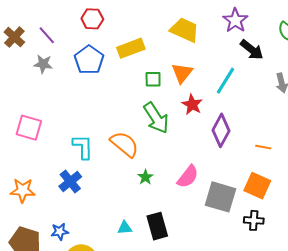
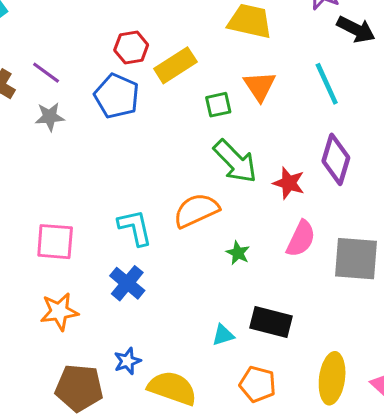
red hexagon: (92, 19) -> (131, 47), moved
cyan line: (225, 81) -> (327, 84), turned -44
red star: (192, 105) -> (289, 183), moved
pink square: (29, 128) -> (55, 242), moved
orange semicircle: (124, 144) -> (196, 210), turned -52
black rectangle: (157, 226) -> (271, 322), turned -48

